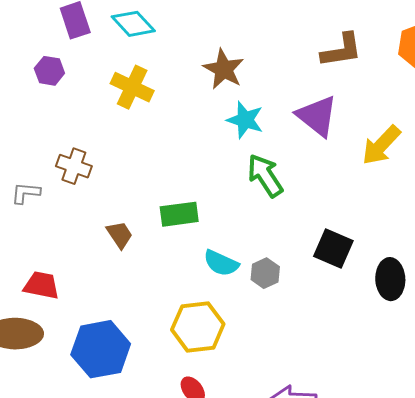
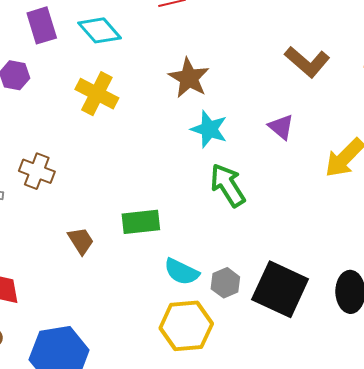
brown L-shape: (342, 50) -> (307, 62), turned 48
purple triangle: (317, 116) -> (281, 127), size x0.6
black square: (333, 249) -> (280, 289), moved, size x1.4
yellow hexagon: (198, 327) -> (186, 326), moved

